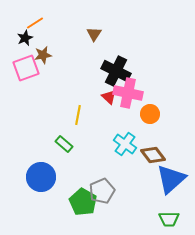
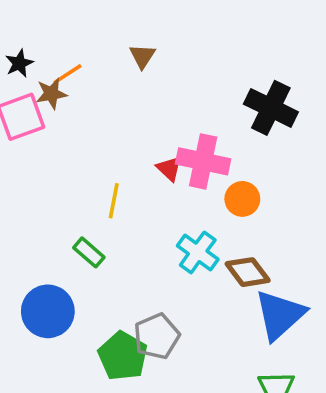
orange line: (35, 23) -> (67, 74), moved
black cross: (116, 71) -> (271, 108), moved

